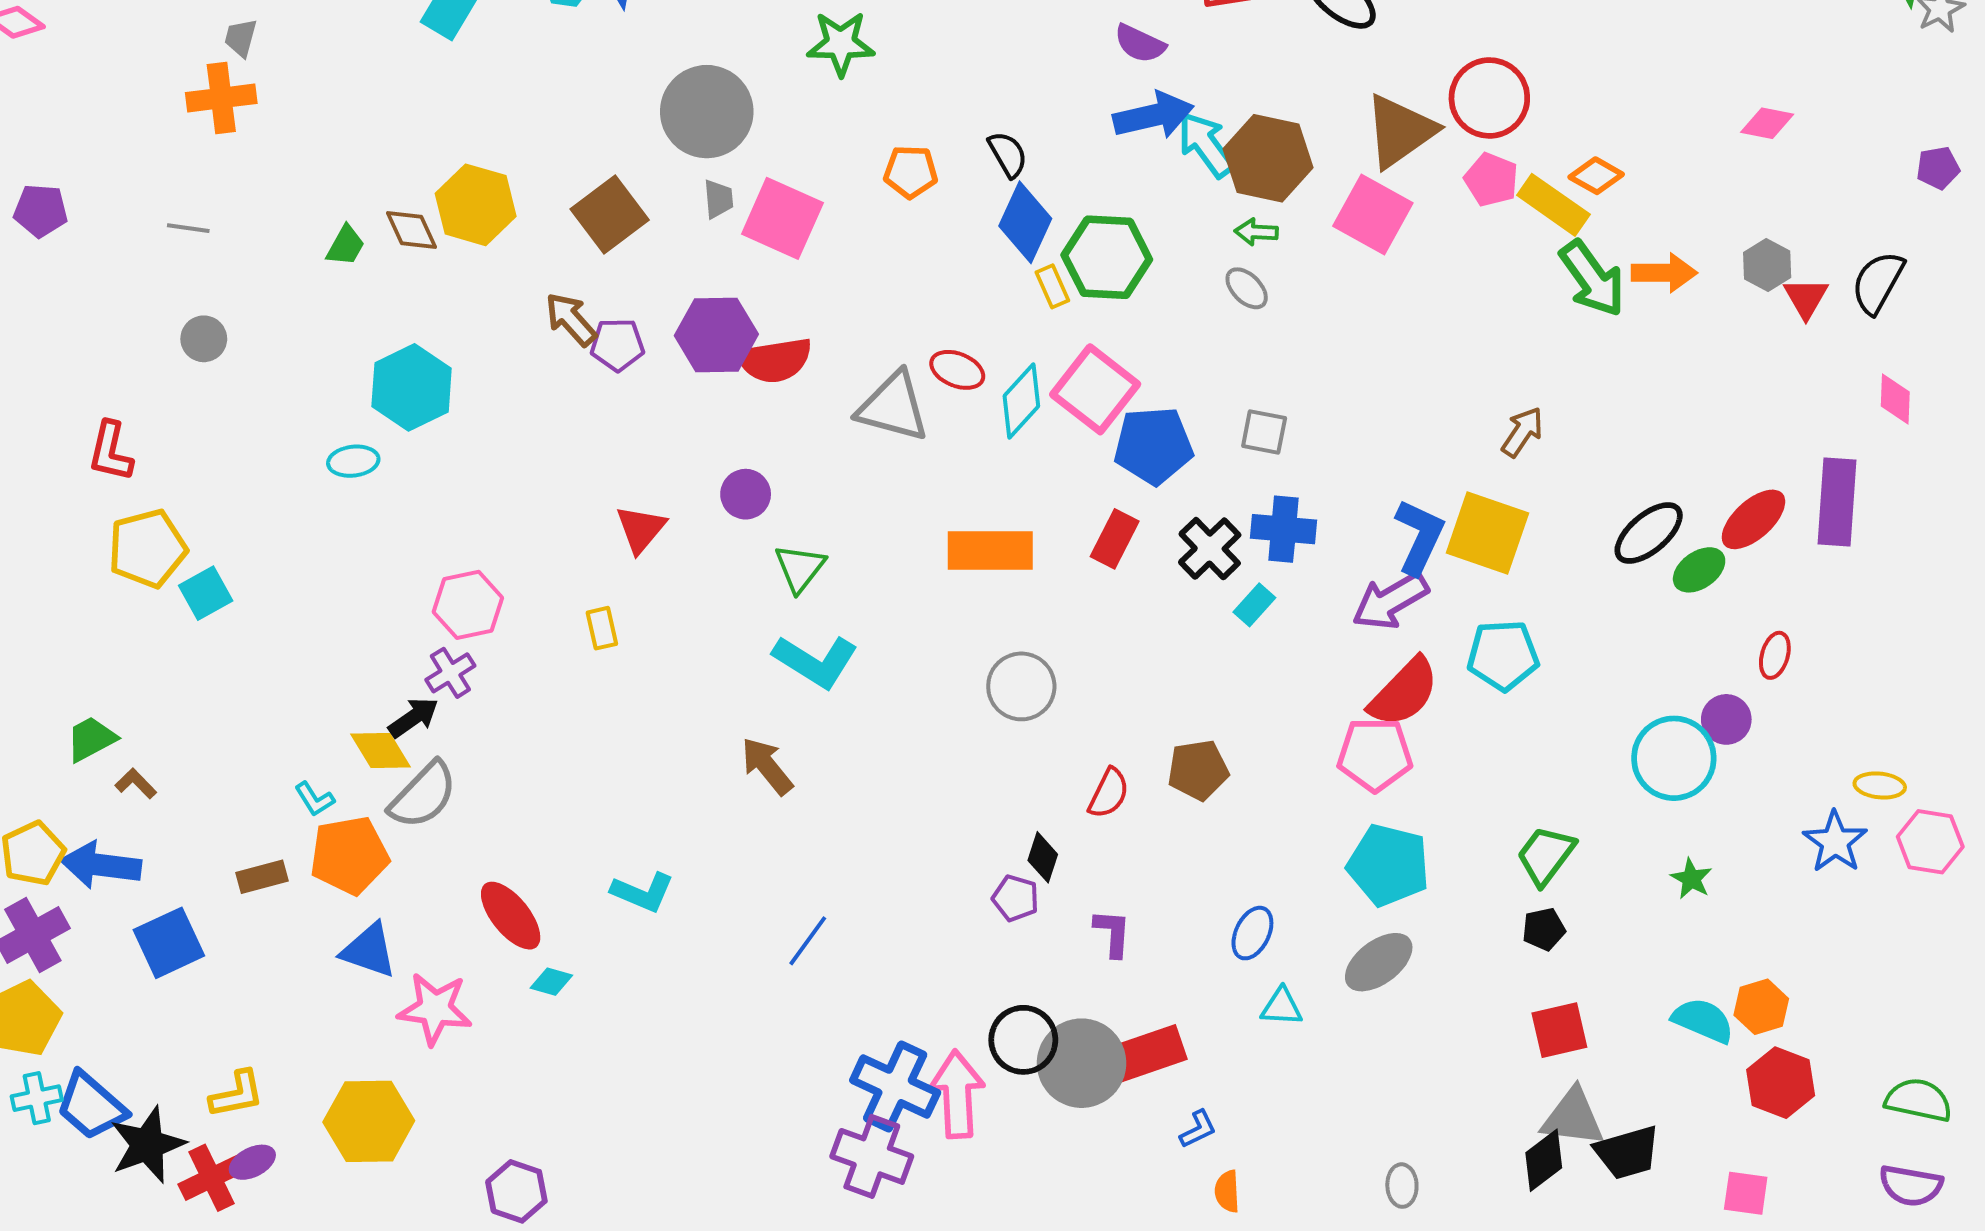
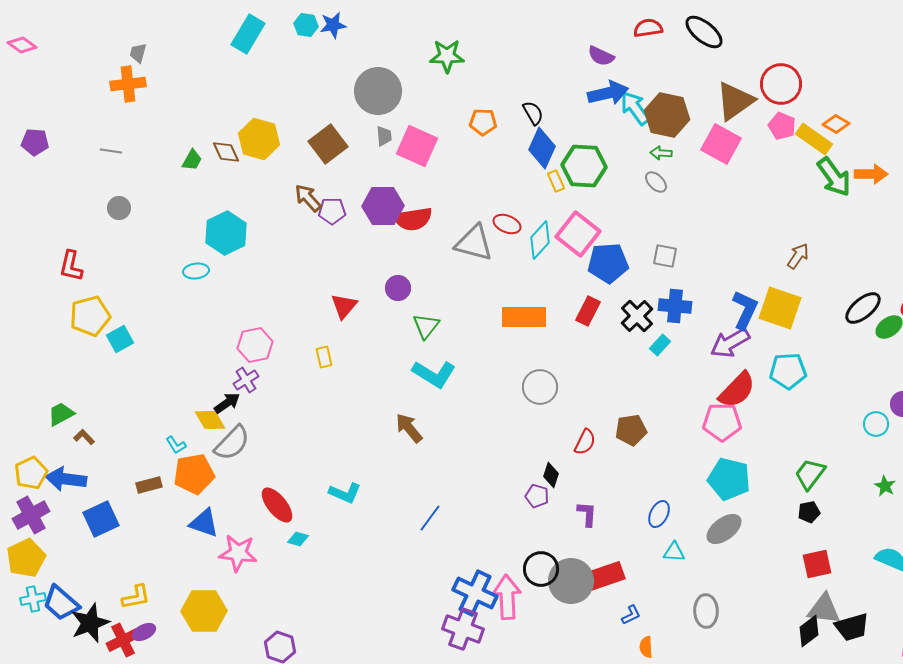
cyan circle: (1674, 758) -> (876, 424), size x0.6
gray ellipse: (1402, 1186) -> (706, 611), moved, size x1.5

